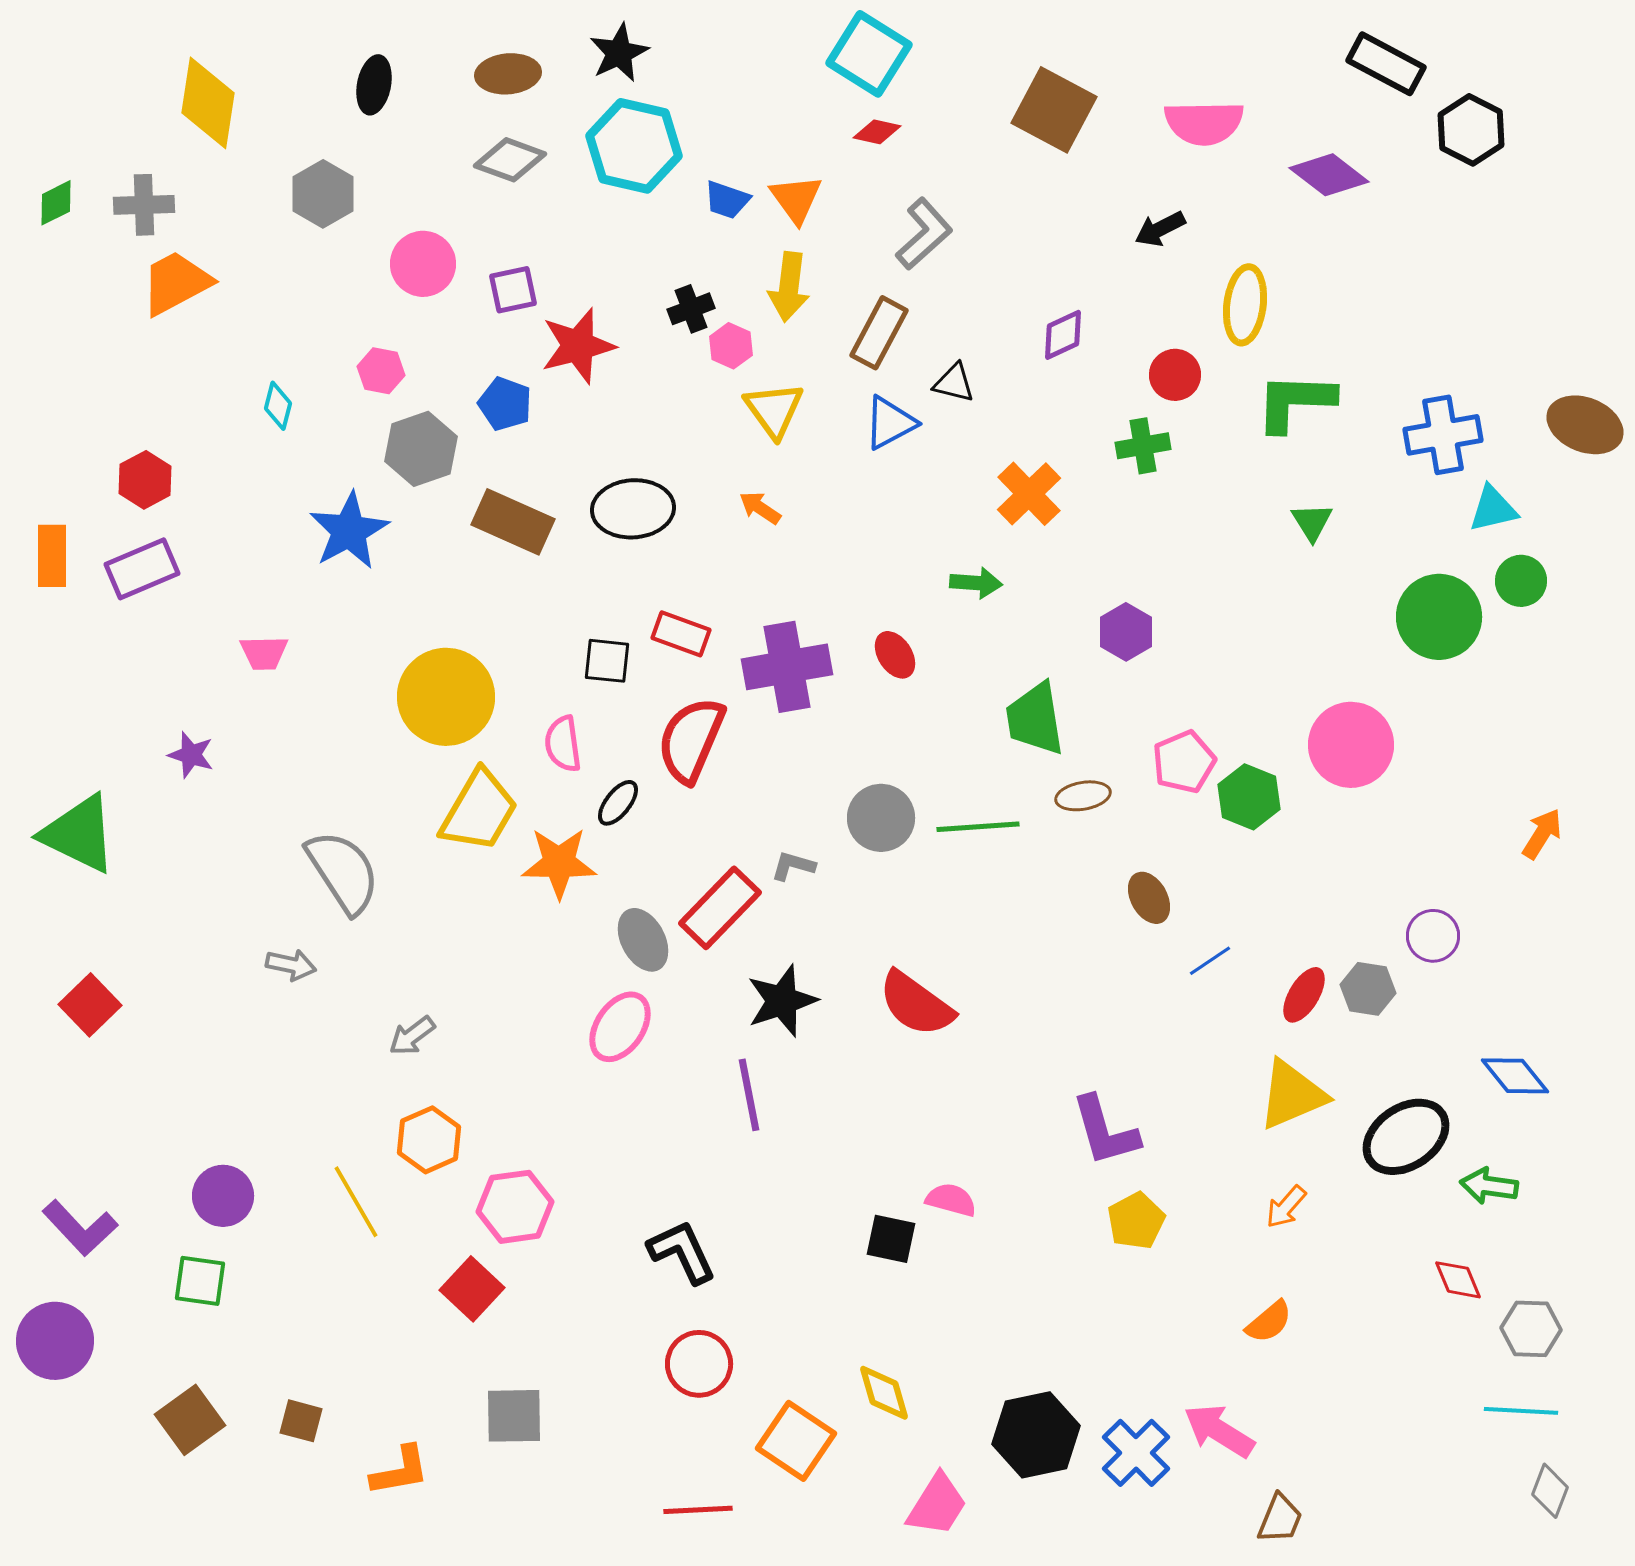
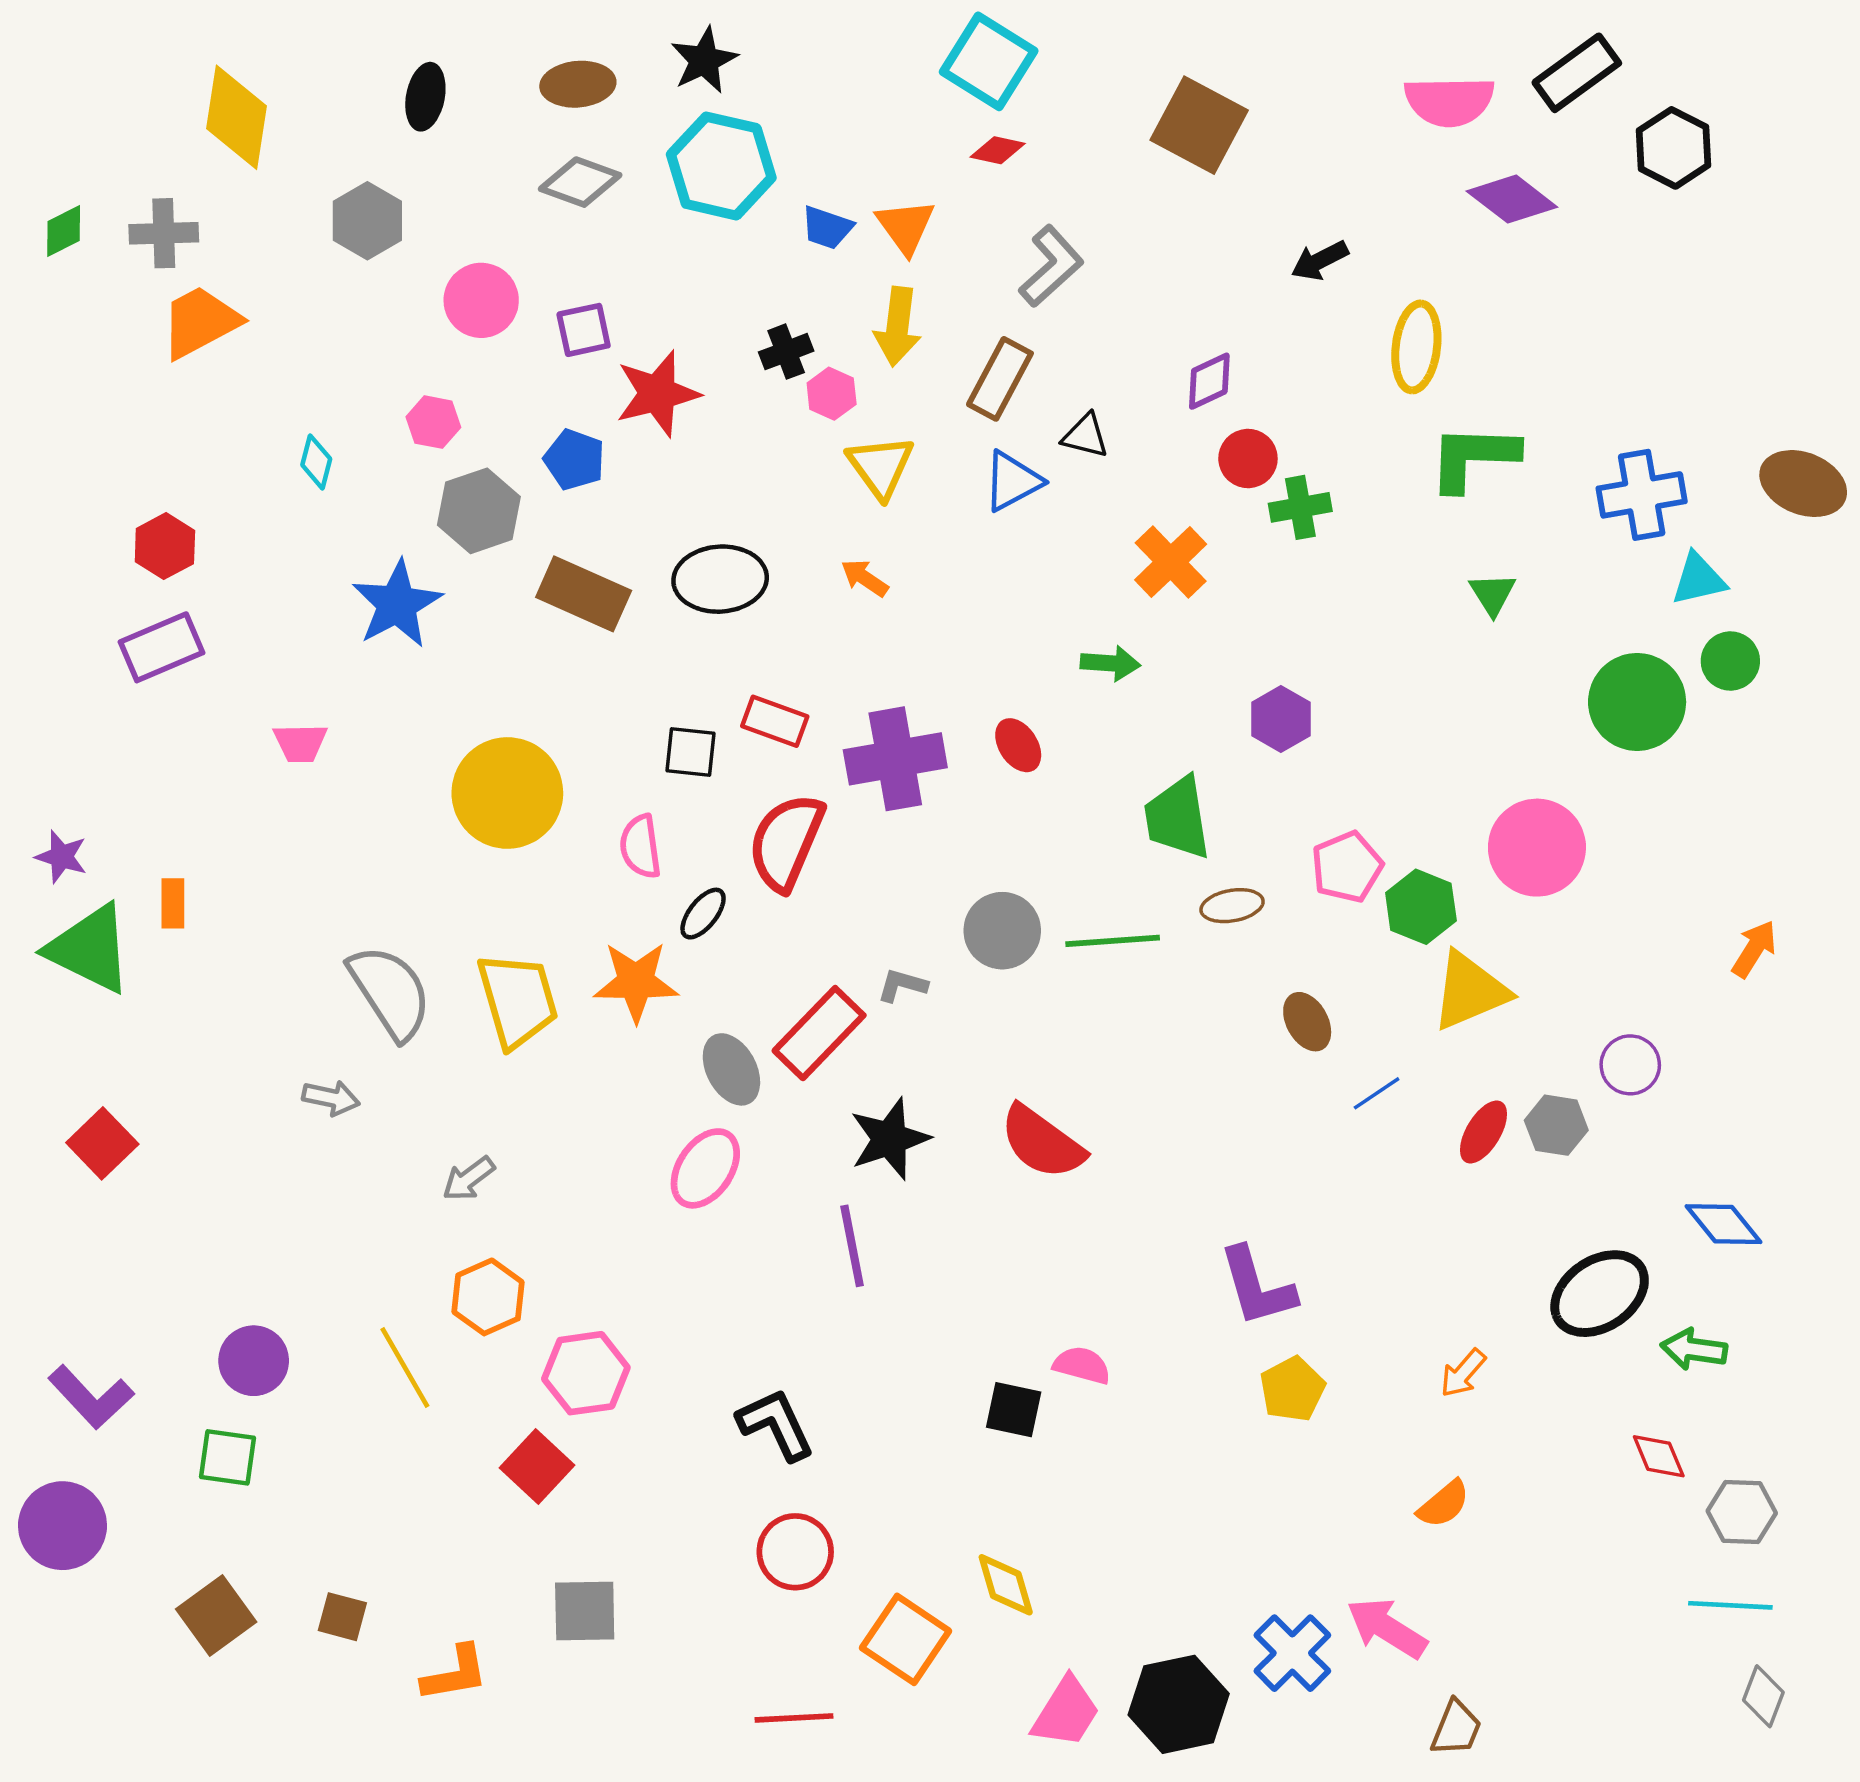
black rectangle: (1386, 64) -> (1577, 73), turned -64
pink semicircle: (1204, 123) -> (1449, 101), moved
red circle: (1175, 375) -> (1248, 458), moved
orange rectangle: (52, 556) -> (173, 903), moved, size x0.7
purple star: (191, 755) -> (61, 857), moved
yellow trapezoid: (479, 811) -> (518, 1000), moved, turned -46
yellow triangle: (1292, 1095) -> (1470, 991), moved
black hexagon: (1036, 1435) -> (1179, 1704), moved

